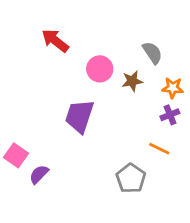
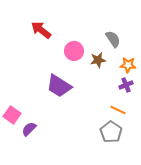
purple trapezoid: (79, 116) -> (59, 86), turned -76
gray pentagon: (131, 178) -> (111, 132), moved

